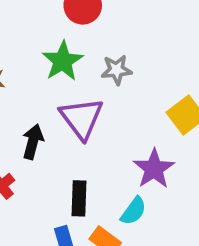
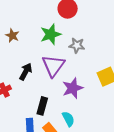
purple star: (154, 169) -> (73, 88), moved
cyan semicircle: (134, 211) -> (68, 119), turned -77

